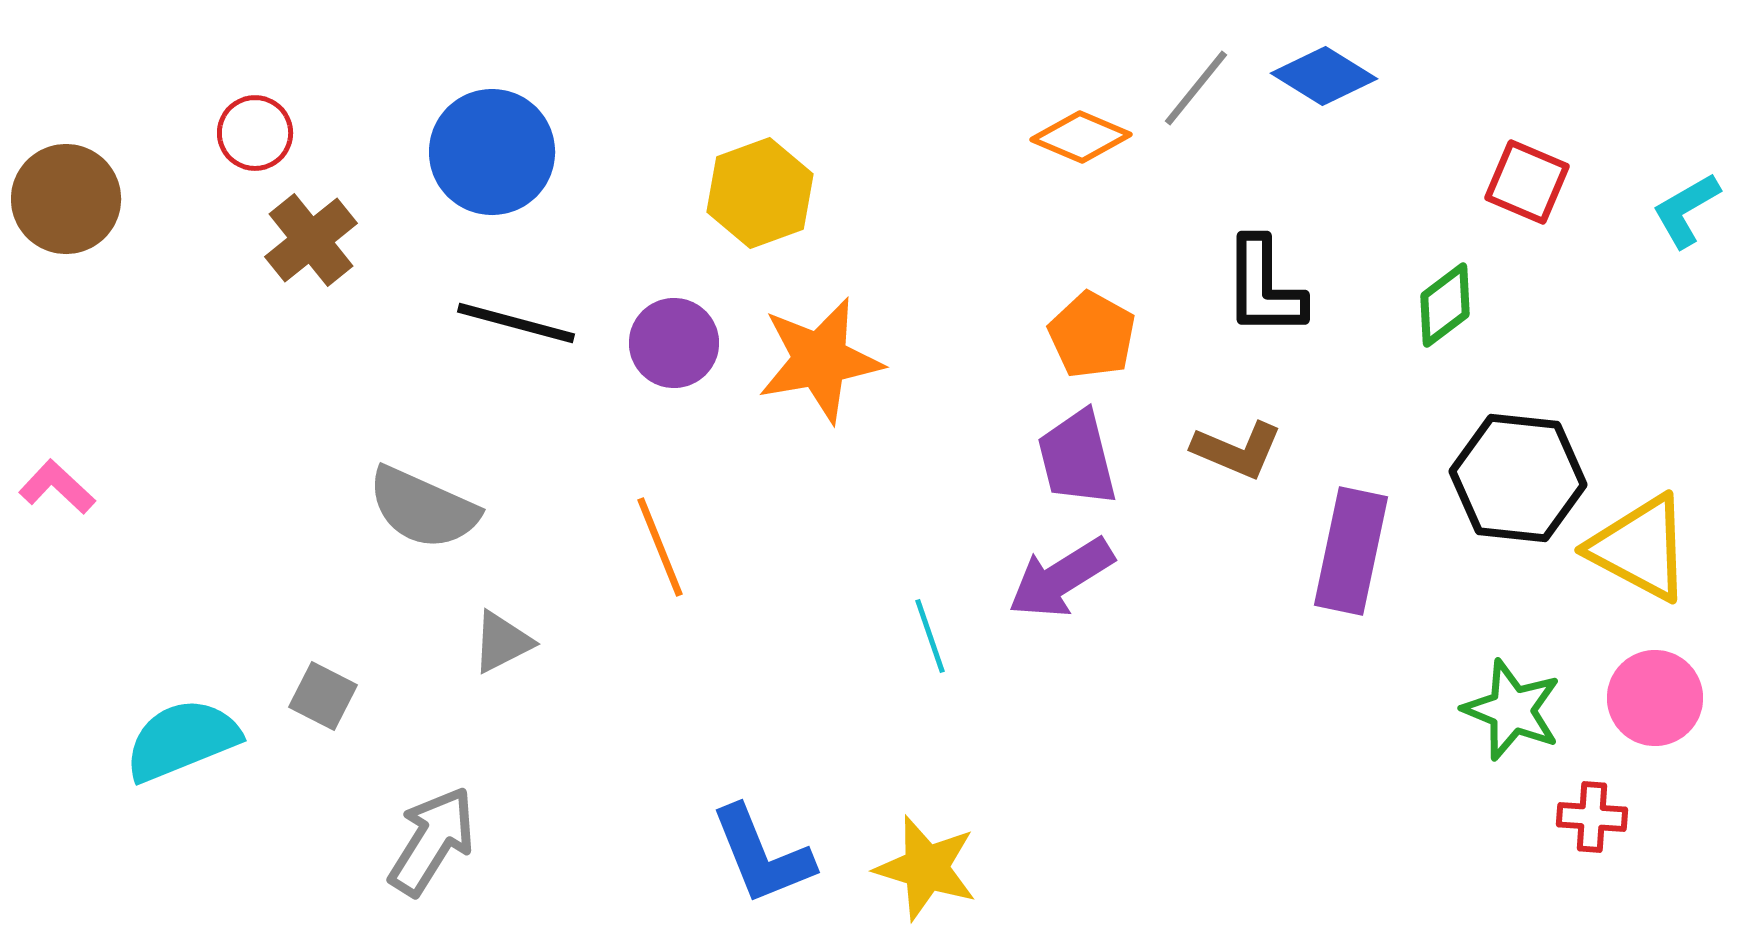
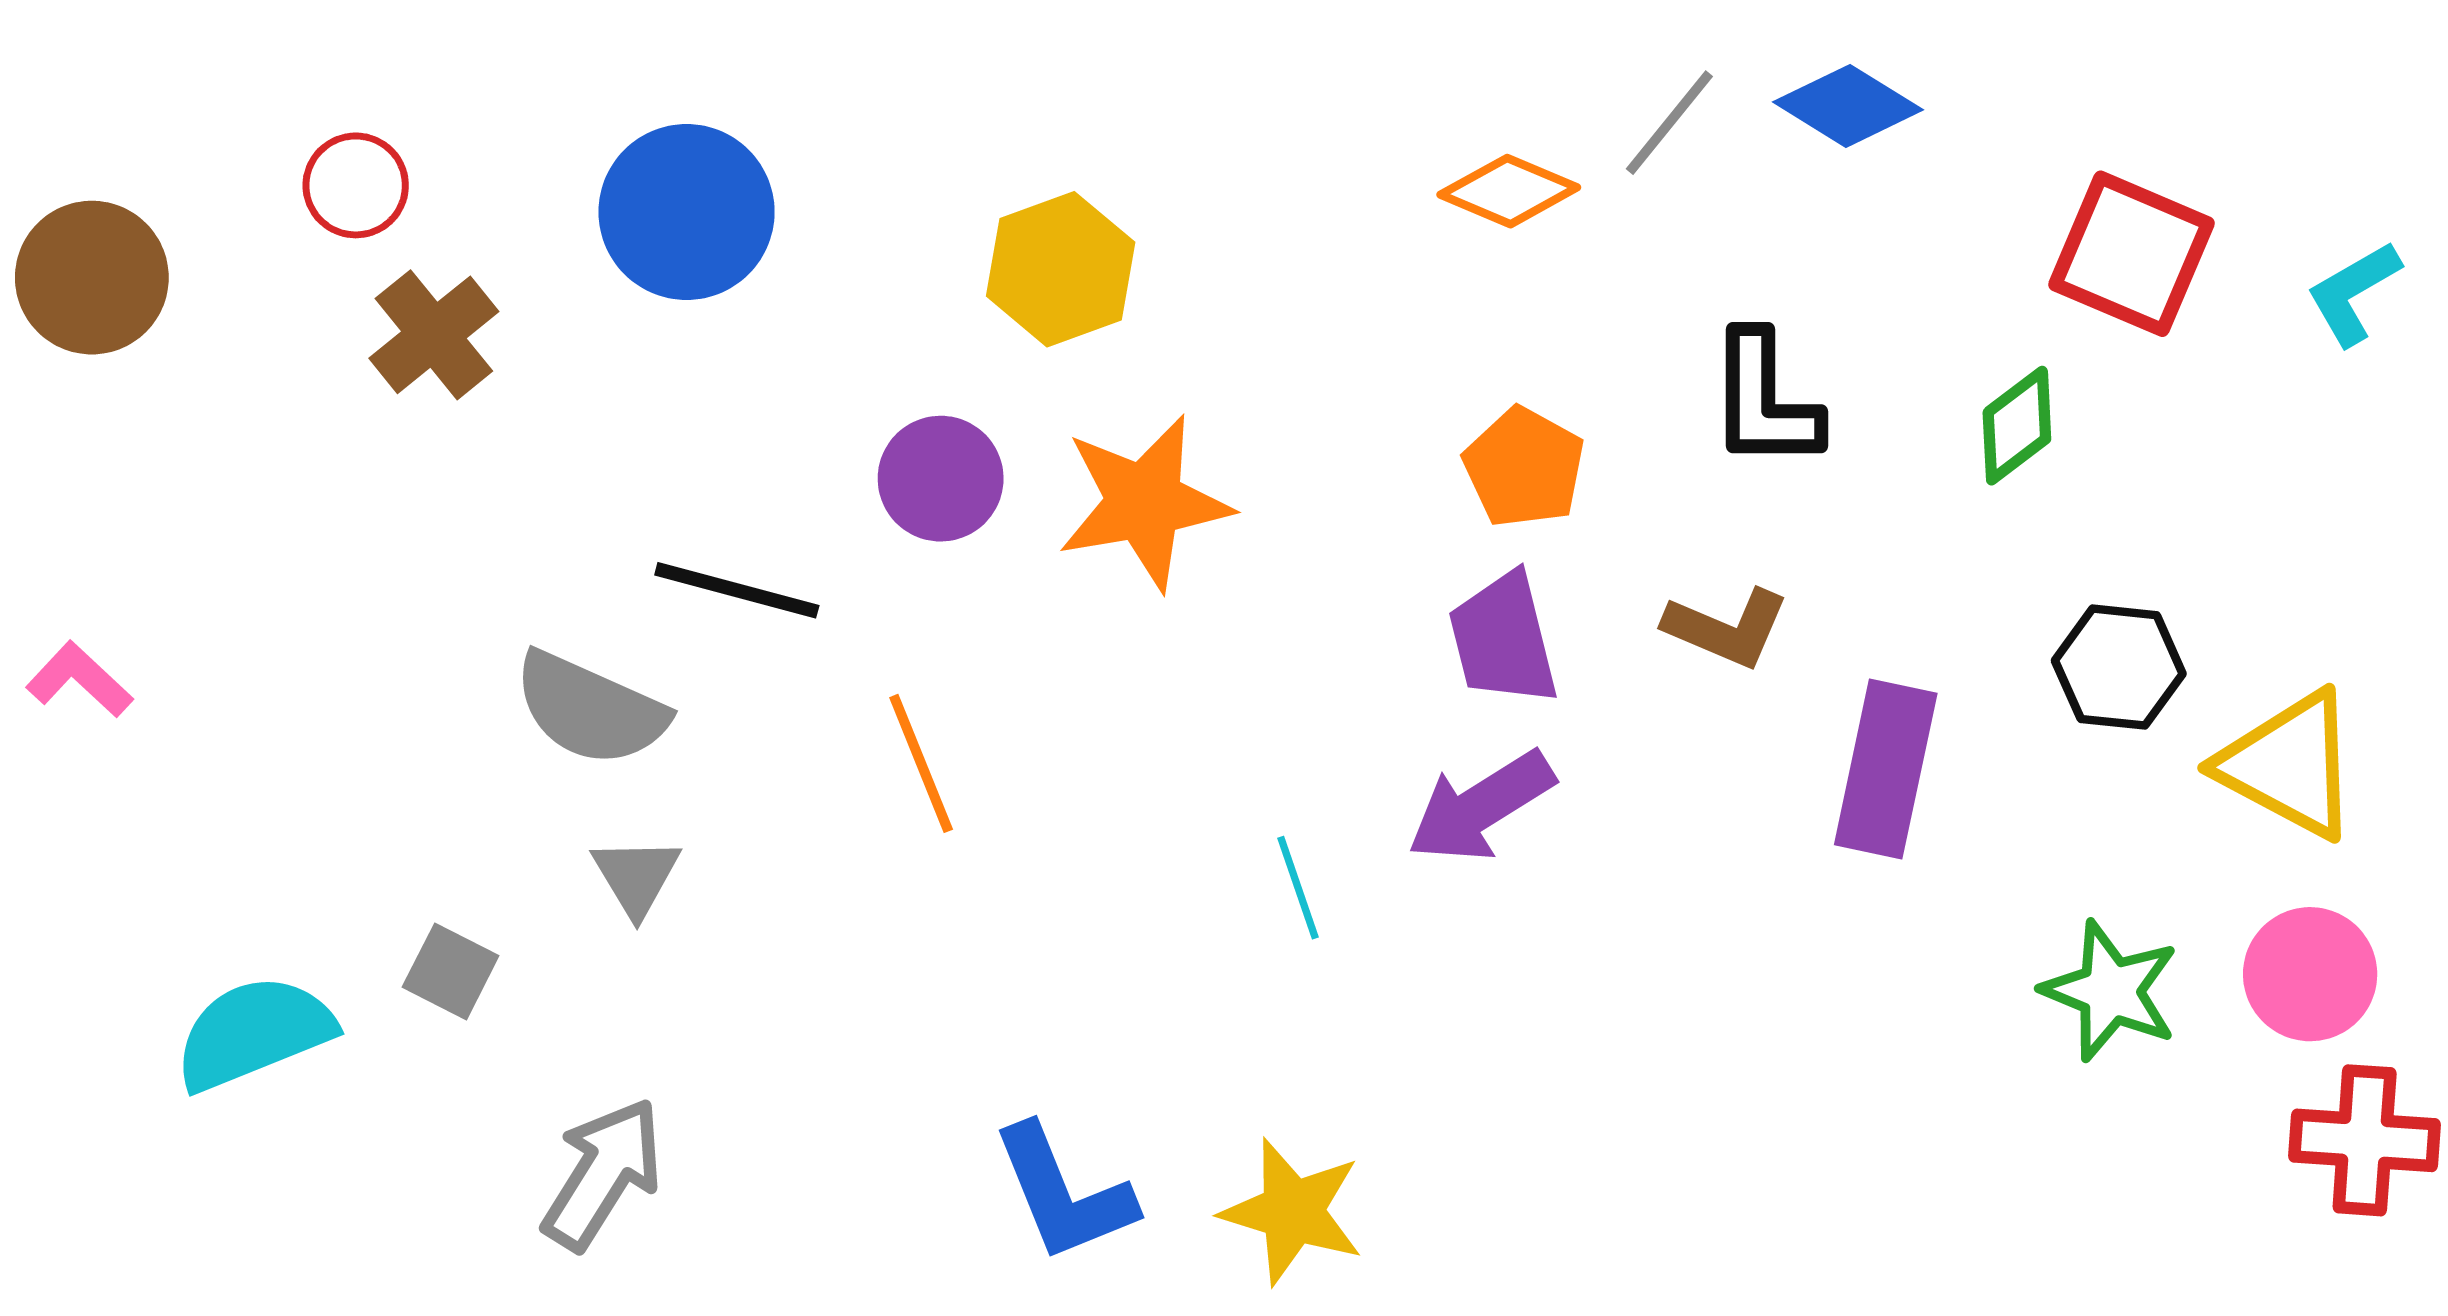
red square: (1527, 182) -> (2131, 254), size x1.4
black line: (516, 323) -> (737, 590), moved
black hexagon: (1518, 478) -> (2119, 667), size x0.7
gray triangle: (502, 642) -> (636, 876), moved, turned -34
red cross: (1592, 817) -> (2365, 1140), moved, size x1.5

